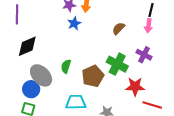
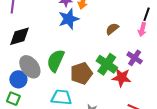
blue star: (74, 23) -> (69, 19), size x1.5
green semicircle: (66, 66) -> (56, 61), size x1.6
red star: (135, 87) -> (121, 78), moved

